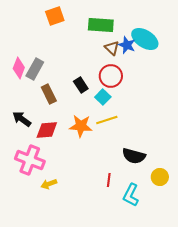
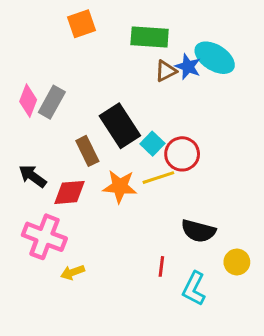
brown triangle: (112, 48) -> (166, 71), turned 49
red circle: (111, 76) -> (182, 154), moved
black rectangle: (81, 85) -> (120, 126), size x1.8
brown rectangle: (49, 94) -> (87, 151), moved

